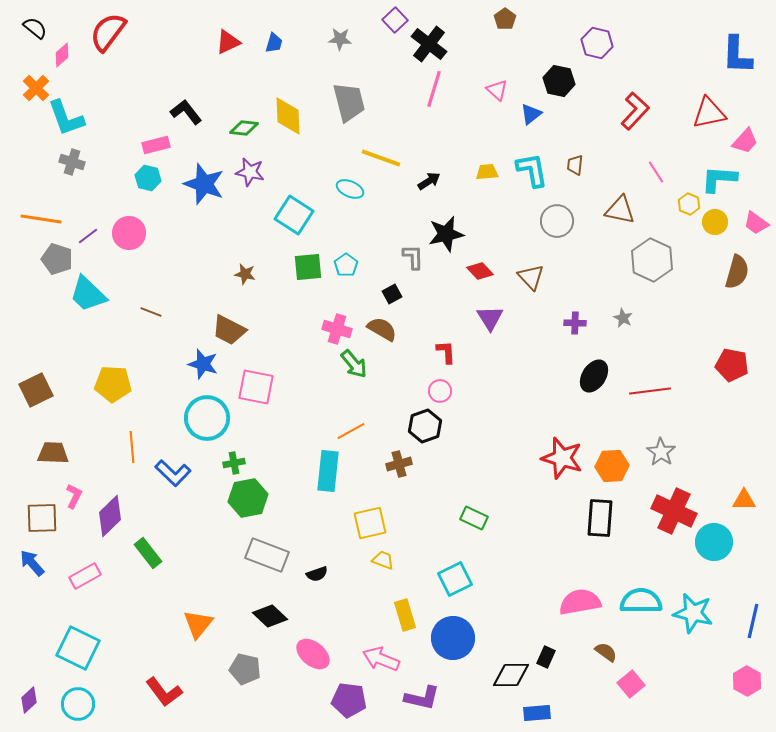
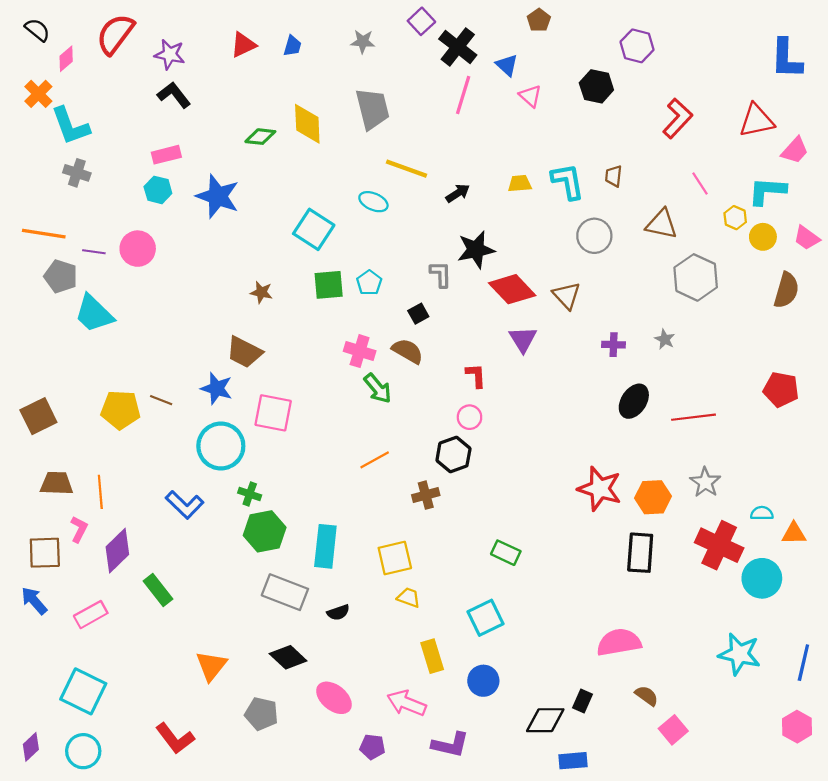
black L-shape: (186, 112) -> (174, 95), moved
blue triangle: (531, 114) -> (507, 65), moved, turned -40
purple star: (250, 172) -> (170, 54), moved
purple line: (88, 236) -> (94, 252), turned 45
red diamond: (480, 271) -> (512, 289), size x1.6
brown line: (151, 312) -> (161, 400), moved
orange line: (132, 447) -> (100, 492), moved
green cross: (234, 463) -> (250, 494), turned 30
cyan rectangle: (328, 471) -> (325, 546), moved
cyan semicircle: (641, 601) -> (762, 513), moved, size x0.5
blue circle: (453, 638) -> (483, 681), size x0.7
purple pentagon: (349, 700) -> (372, 747), size x0.7

